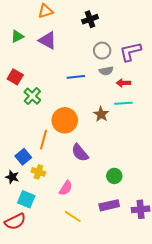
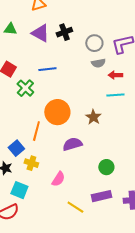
black cross: (90, 19) -> (64, 32), moved
green triangle: (17, 36) -> (10, 29), turned 32
blue line: (76, 77) -> (47, 69), moved
brown star: (101, 114) -> (93, 117), moved
purple semicircle: (80, 153) -> (72, 144), turned 114
yellow line: (73, 216) -> (75, 207), moved

